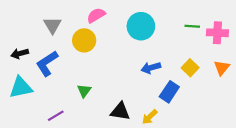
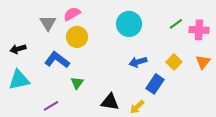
pink semicircle: (96, 15) -> (72, 14), moved
green line: (192, 26) -> (176, 24), turned -40
blue L-shape: (47, 63) -> (57, 60), moved, turned 70

